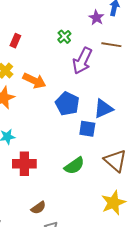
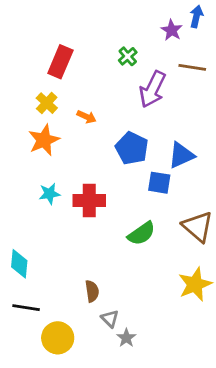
red rectangle: (15, 41) -> (60, 62), size x1.6
orange arrow: (34, 81) -> (87, 117), size x0.6
red cross: (24, 164) -> (89, 201), moved
brown semicircle: (38, 208) -> (92, 291), turned -63

